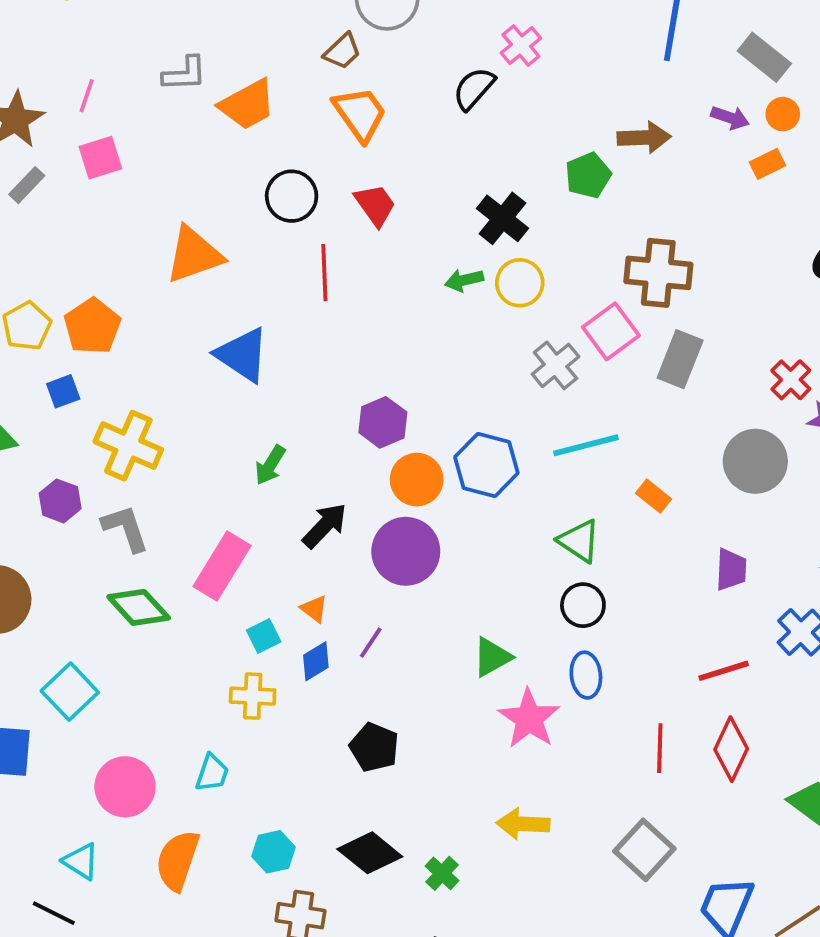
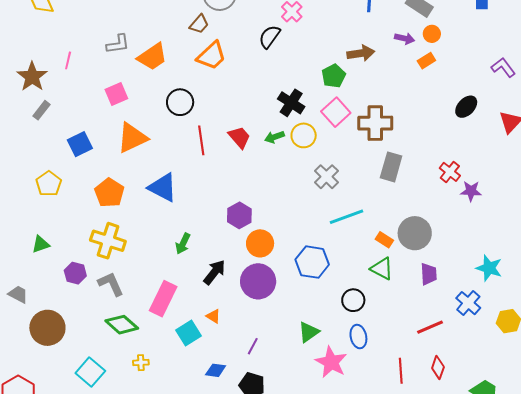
orange trapezoid: (360, 114) -> (211, 56), turned 88
pink square: (100, 158) -> (116, 94), moved
red trapezoid: (375, 205) -> (239, 137), moved
orange pentagon: (92, 326) -> (109, 193), moved
pink square: (611, 331) -> (336, 112), moved
blue square: (63, 391) -> (80, 144), moved, size x1.4
gray circle: (755, 461) -> (415, 233), moved
blue hexagon: (486, 465) -> (312, 262), moved
green triangle: (579, 541) -> (382, 269), moved
cyan square: (264, 636) -> (188, 333), size x1.4
purple line: (371, 643) -> (253, 346), moved
blue diamond: (316, 661) -> (216, 370), moved, turned 45
yellow cross: (253, 696) -> (141, 363), moved, size x0.7
red diamond: (731, 749) -> (438, 368), size x0.7

